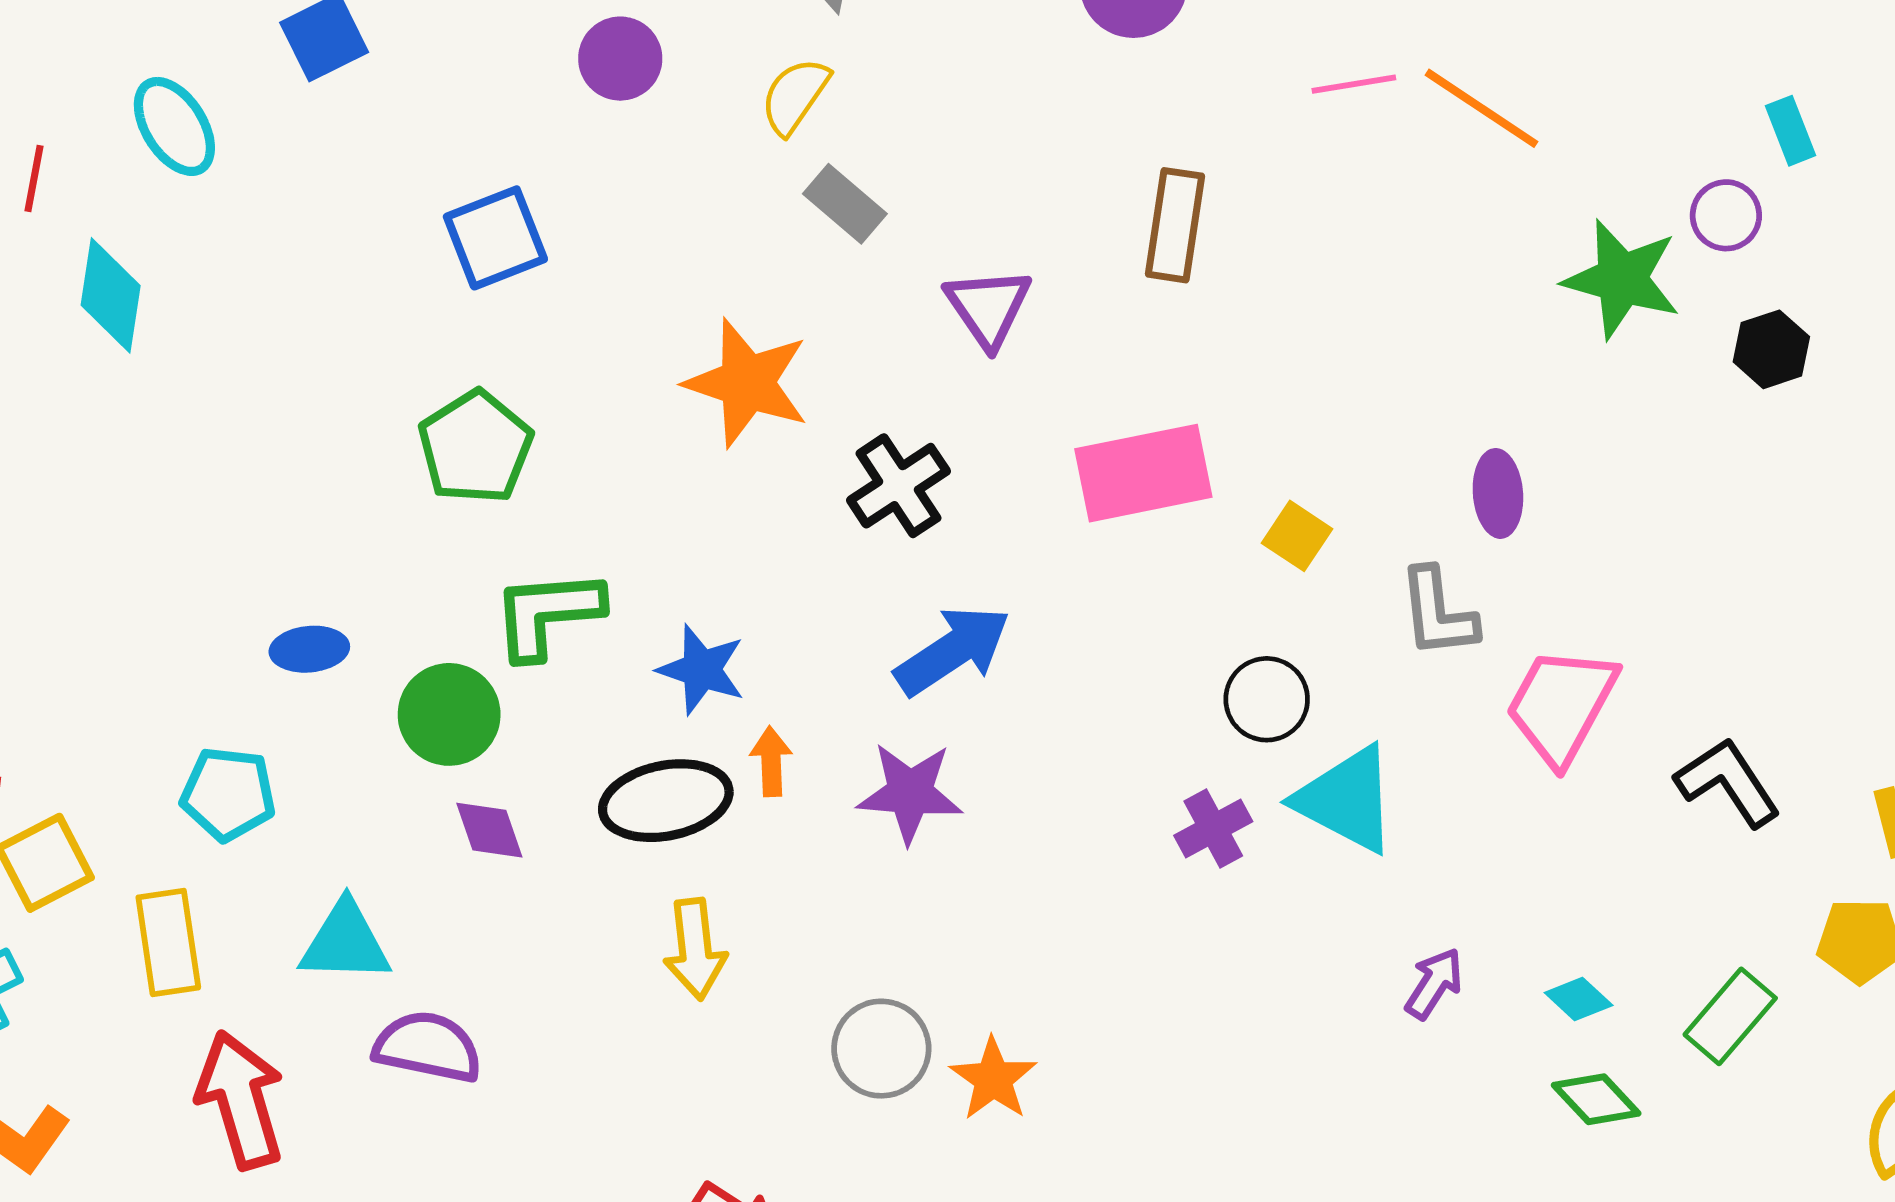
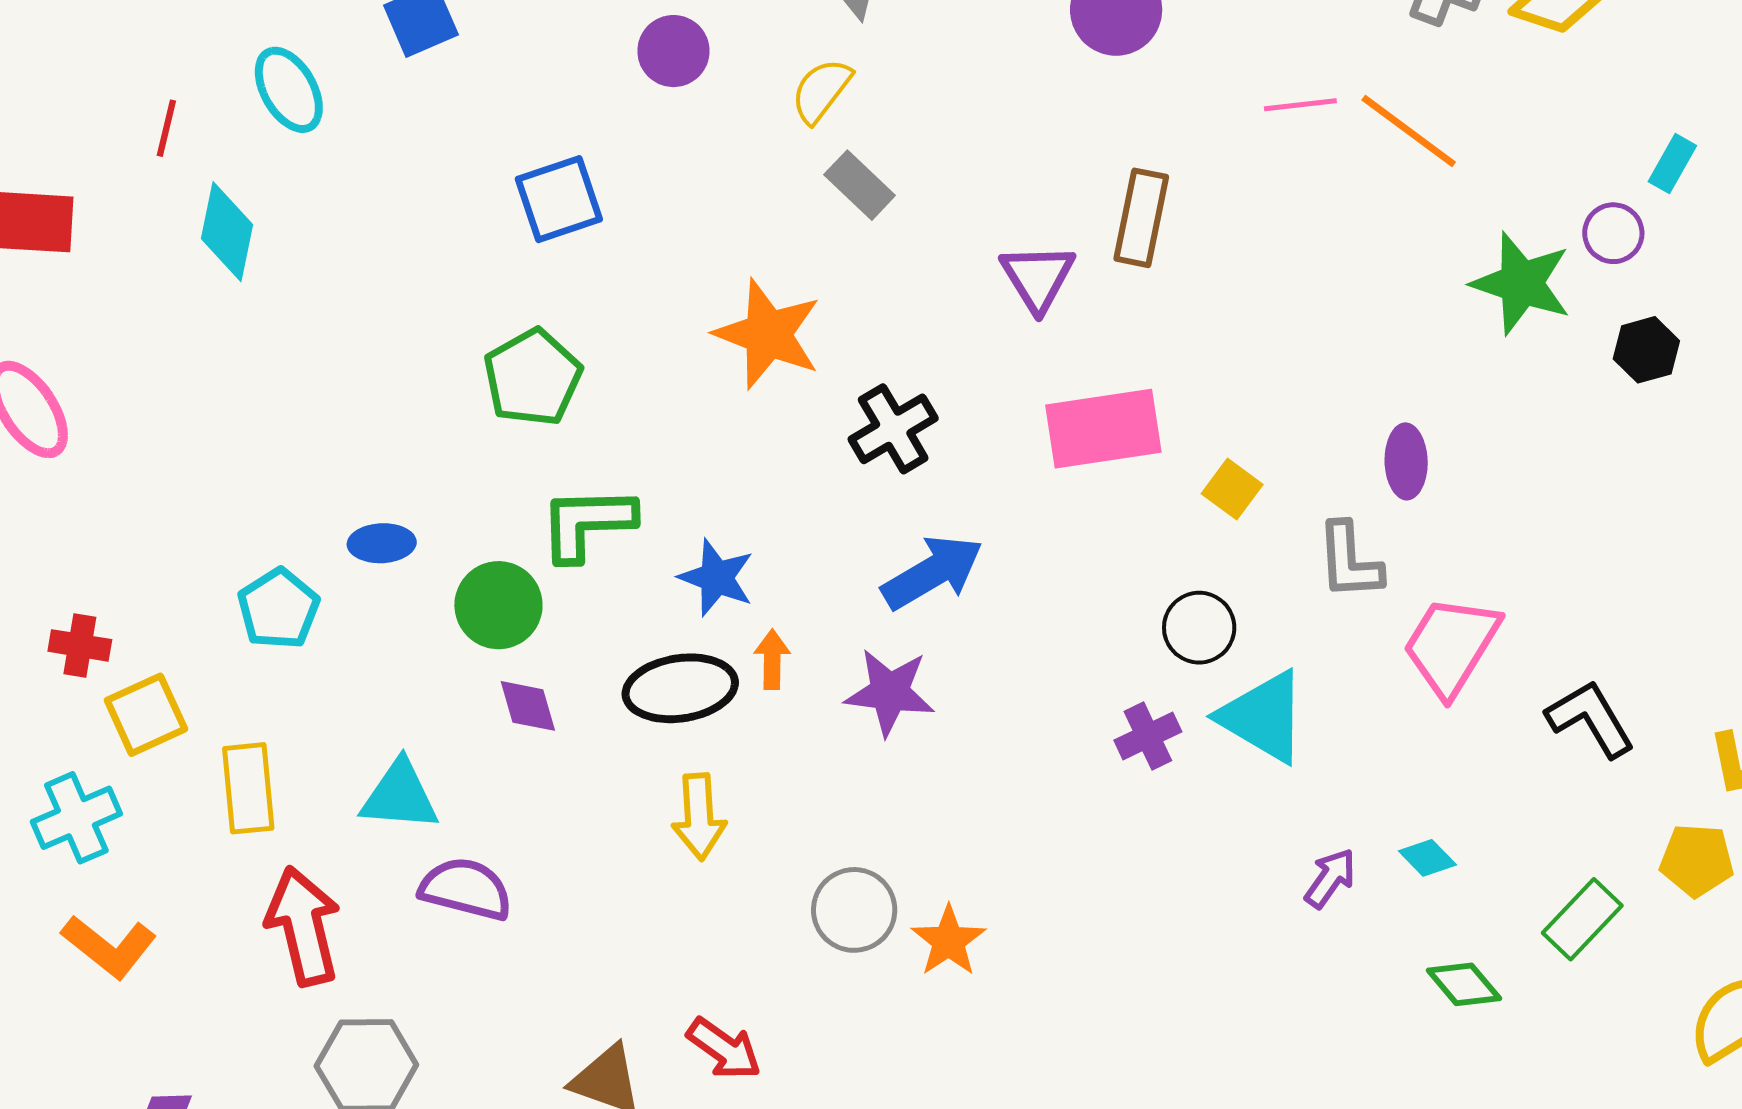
cyan rectangle: (1791, 131) -> (1672, 164), turned 48
purple triangle: (988, 307) -> (1038, 277), moved
cyan pentagon: (228, 794) -> (278, 609), moved, turned 30
cyan diamond: (1579, 999) -> (1427, 858), moved

